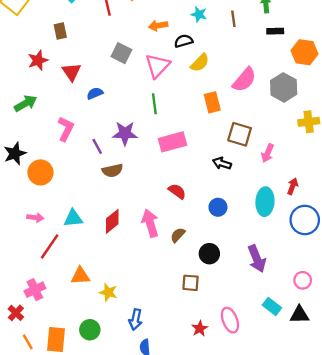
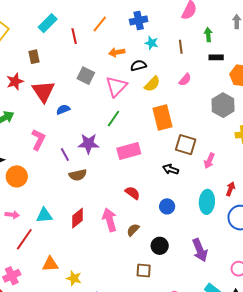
red triangle: (72, 72) -> (43, 91), size x1.4
pink semicircle: (244, 80) -> (185, 80), moved, size x0.6
orange rectangle: (212, 102) -> (163, 118), size x1.4
green line: (154, 104) -> (114, 119), turned 42

